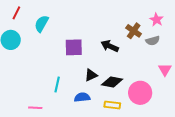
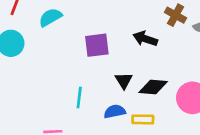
cyan semicircle: (42, 24) -> (50, 17), turned 36
black triangle: (91, 75) -> (124, 81), turned -32
yellow rectangle: (112, 105) -> (143, 119), moved

